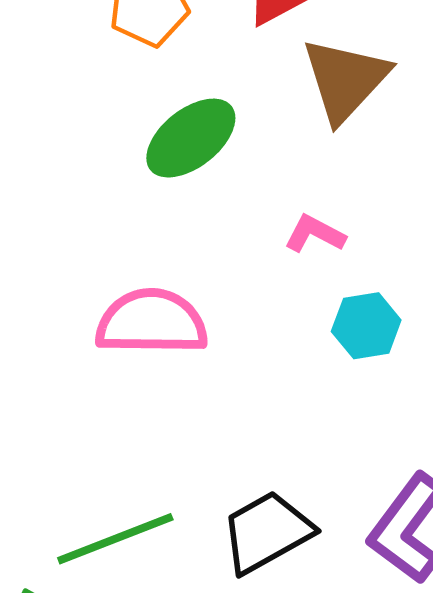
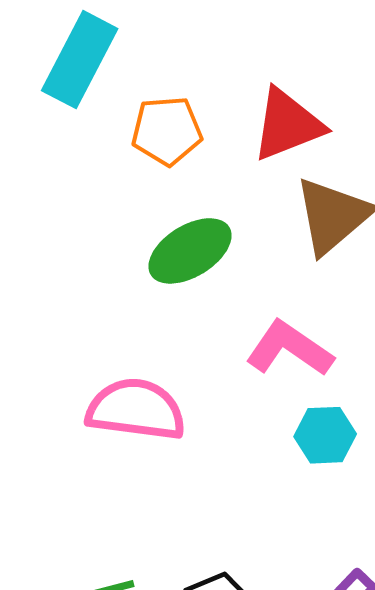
pink L-shape: (315, 234) -> (289, 349), size x1.6

